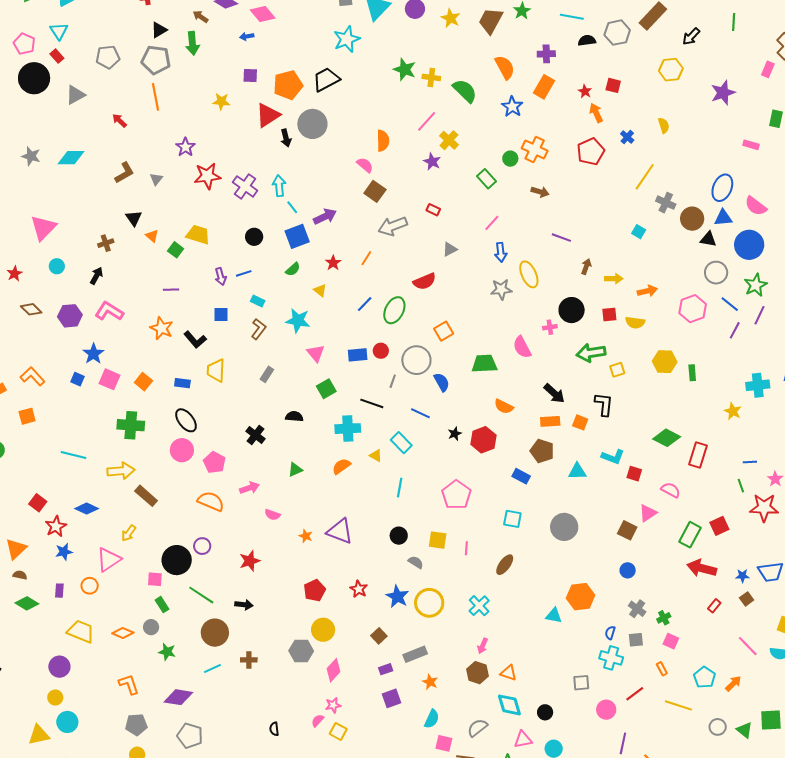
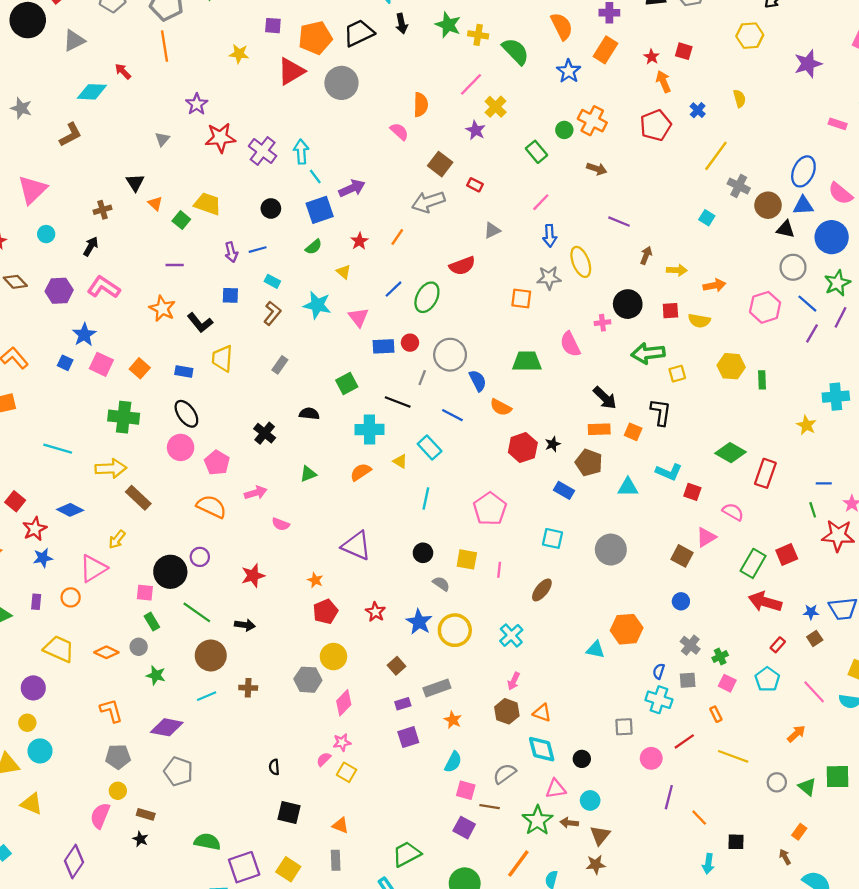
black arrow: (286, 138) -> (402, 24), moved
cyan diamond: (71, 158) -> (92, 92), moved
brown L-shape: (124, 173) -> (70, 135), moved
brown square: (375, 191) -> (440, 164), moved
orange square: (444, 331) -> (521, 298), moved, turned 36
pink triangle: (316, 353) -> (358, 317), moved
orange semicircle: (504, 407) -> (501, 407), moved
black star: (455, 434) -> (553, 444), moved
orange star: (306, 536) -> (315, 580), moved
cyan pentagon: (705, 677) -> (767, 679), moved

